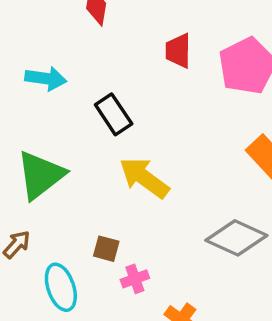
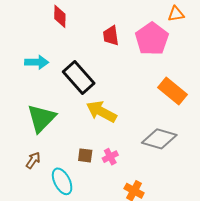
black rectangle: (114, 114) -> (79, 77), size x1.4
pink cross: (135, 279) -> (110, 157), moved

